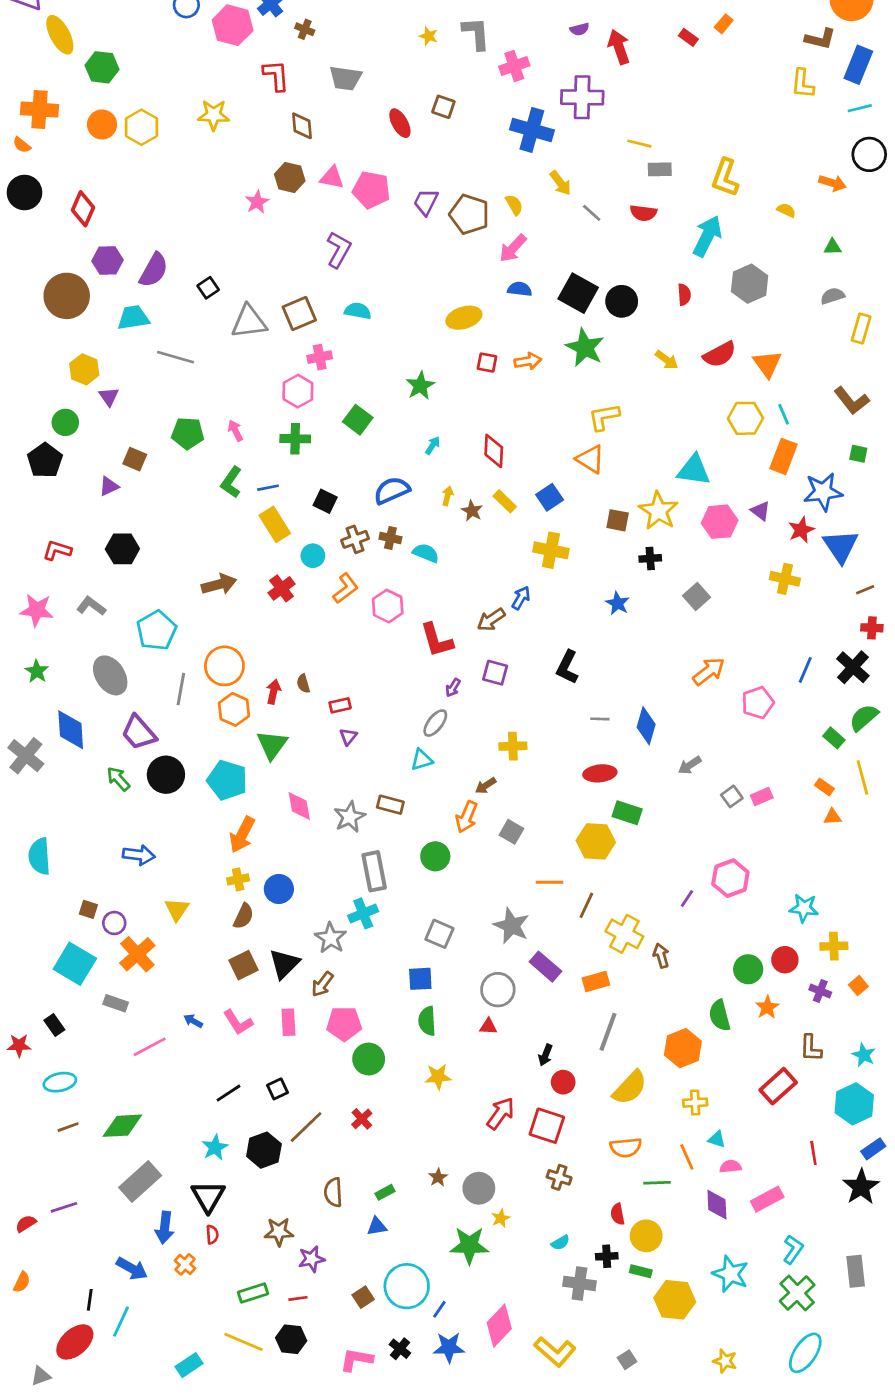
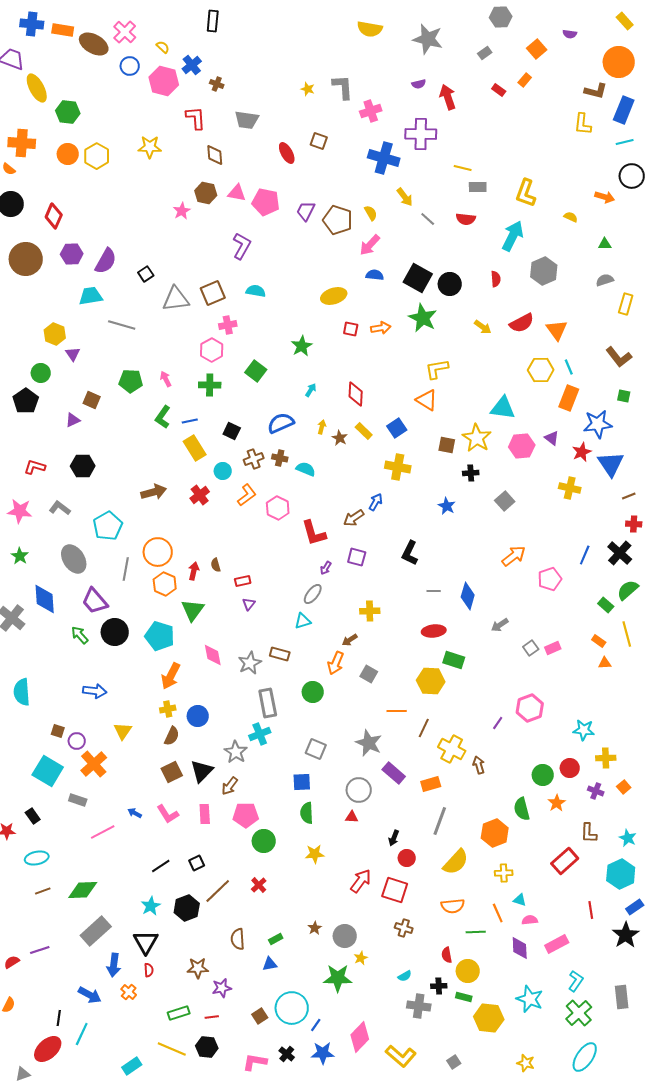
brown circle: (67, 296) -> (26, 259), moved

